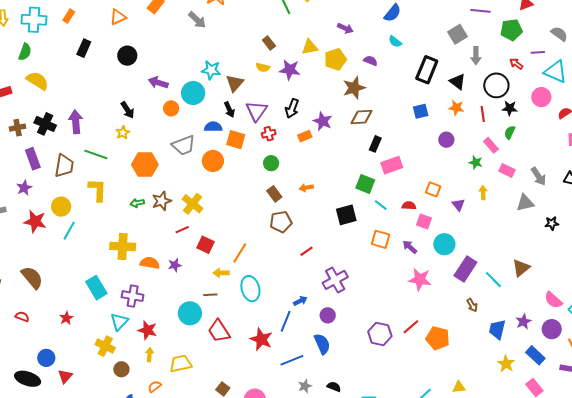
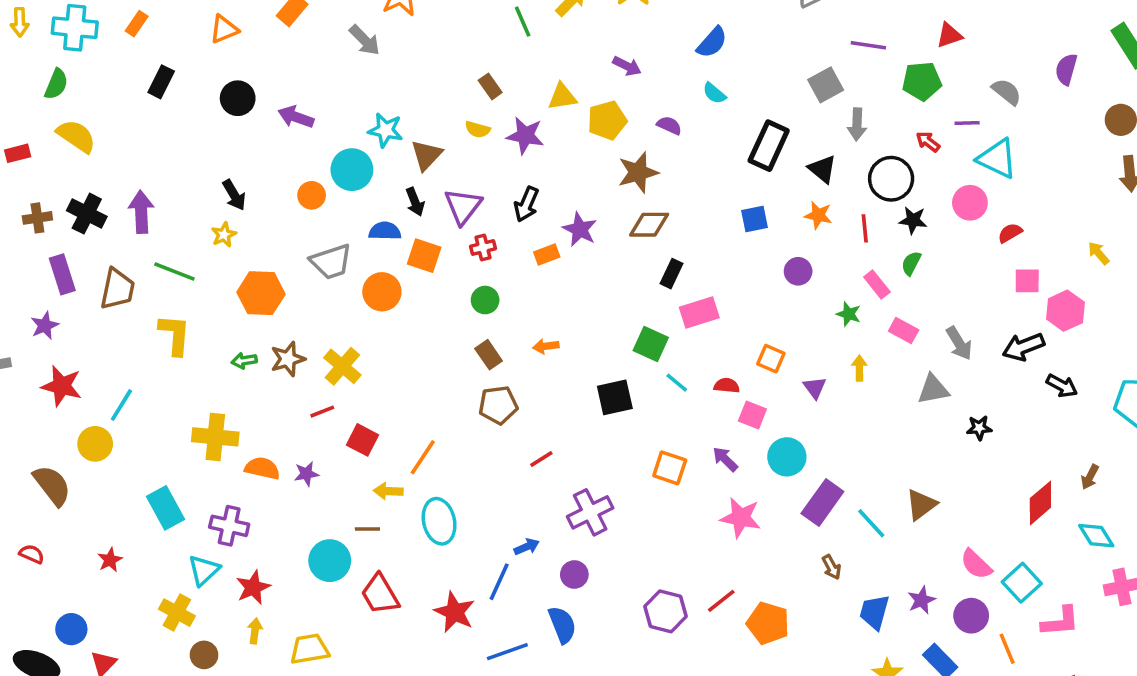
purple arrow: (158, 83) -> (296, 117), moved
yellow circle: (61, 207) -> (95, 444), moved
orange square: (381, 239) -> (670, 468), moved
red star: (147, 330) -> (253, 587), turned 30

